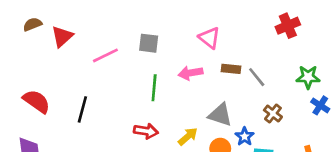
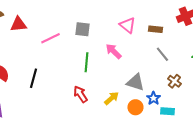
red triangle: (62, 36) -> (18, 24), turned 36
brown rectangle: (231, 69) -> (155, 29), moved
pink arrow: (191, 73) -> (113, 51), turned 54
red arrow: (146, 131) -> (80, 94), turned -132

